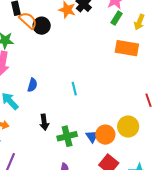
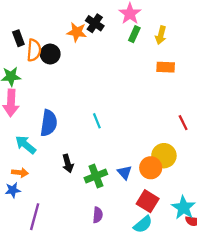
orange semicircle: (28, 20) -> (34, 50), turned 60
orange rectangle: (127, 48) -> (166, 67), moved, size x0.7
blue semicircle: (32, 85) -> (49, 123), size x1.6
orange circle: (105, 135) -> (151, 168), moved

